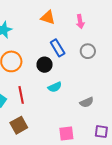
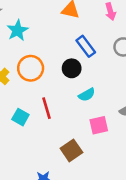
brown square: (19, 125) -> (71, 150), moved
pink square: (66, 134) -> (99, 125), moved

